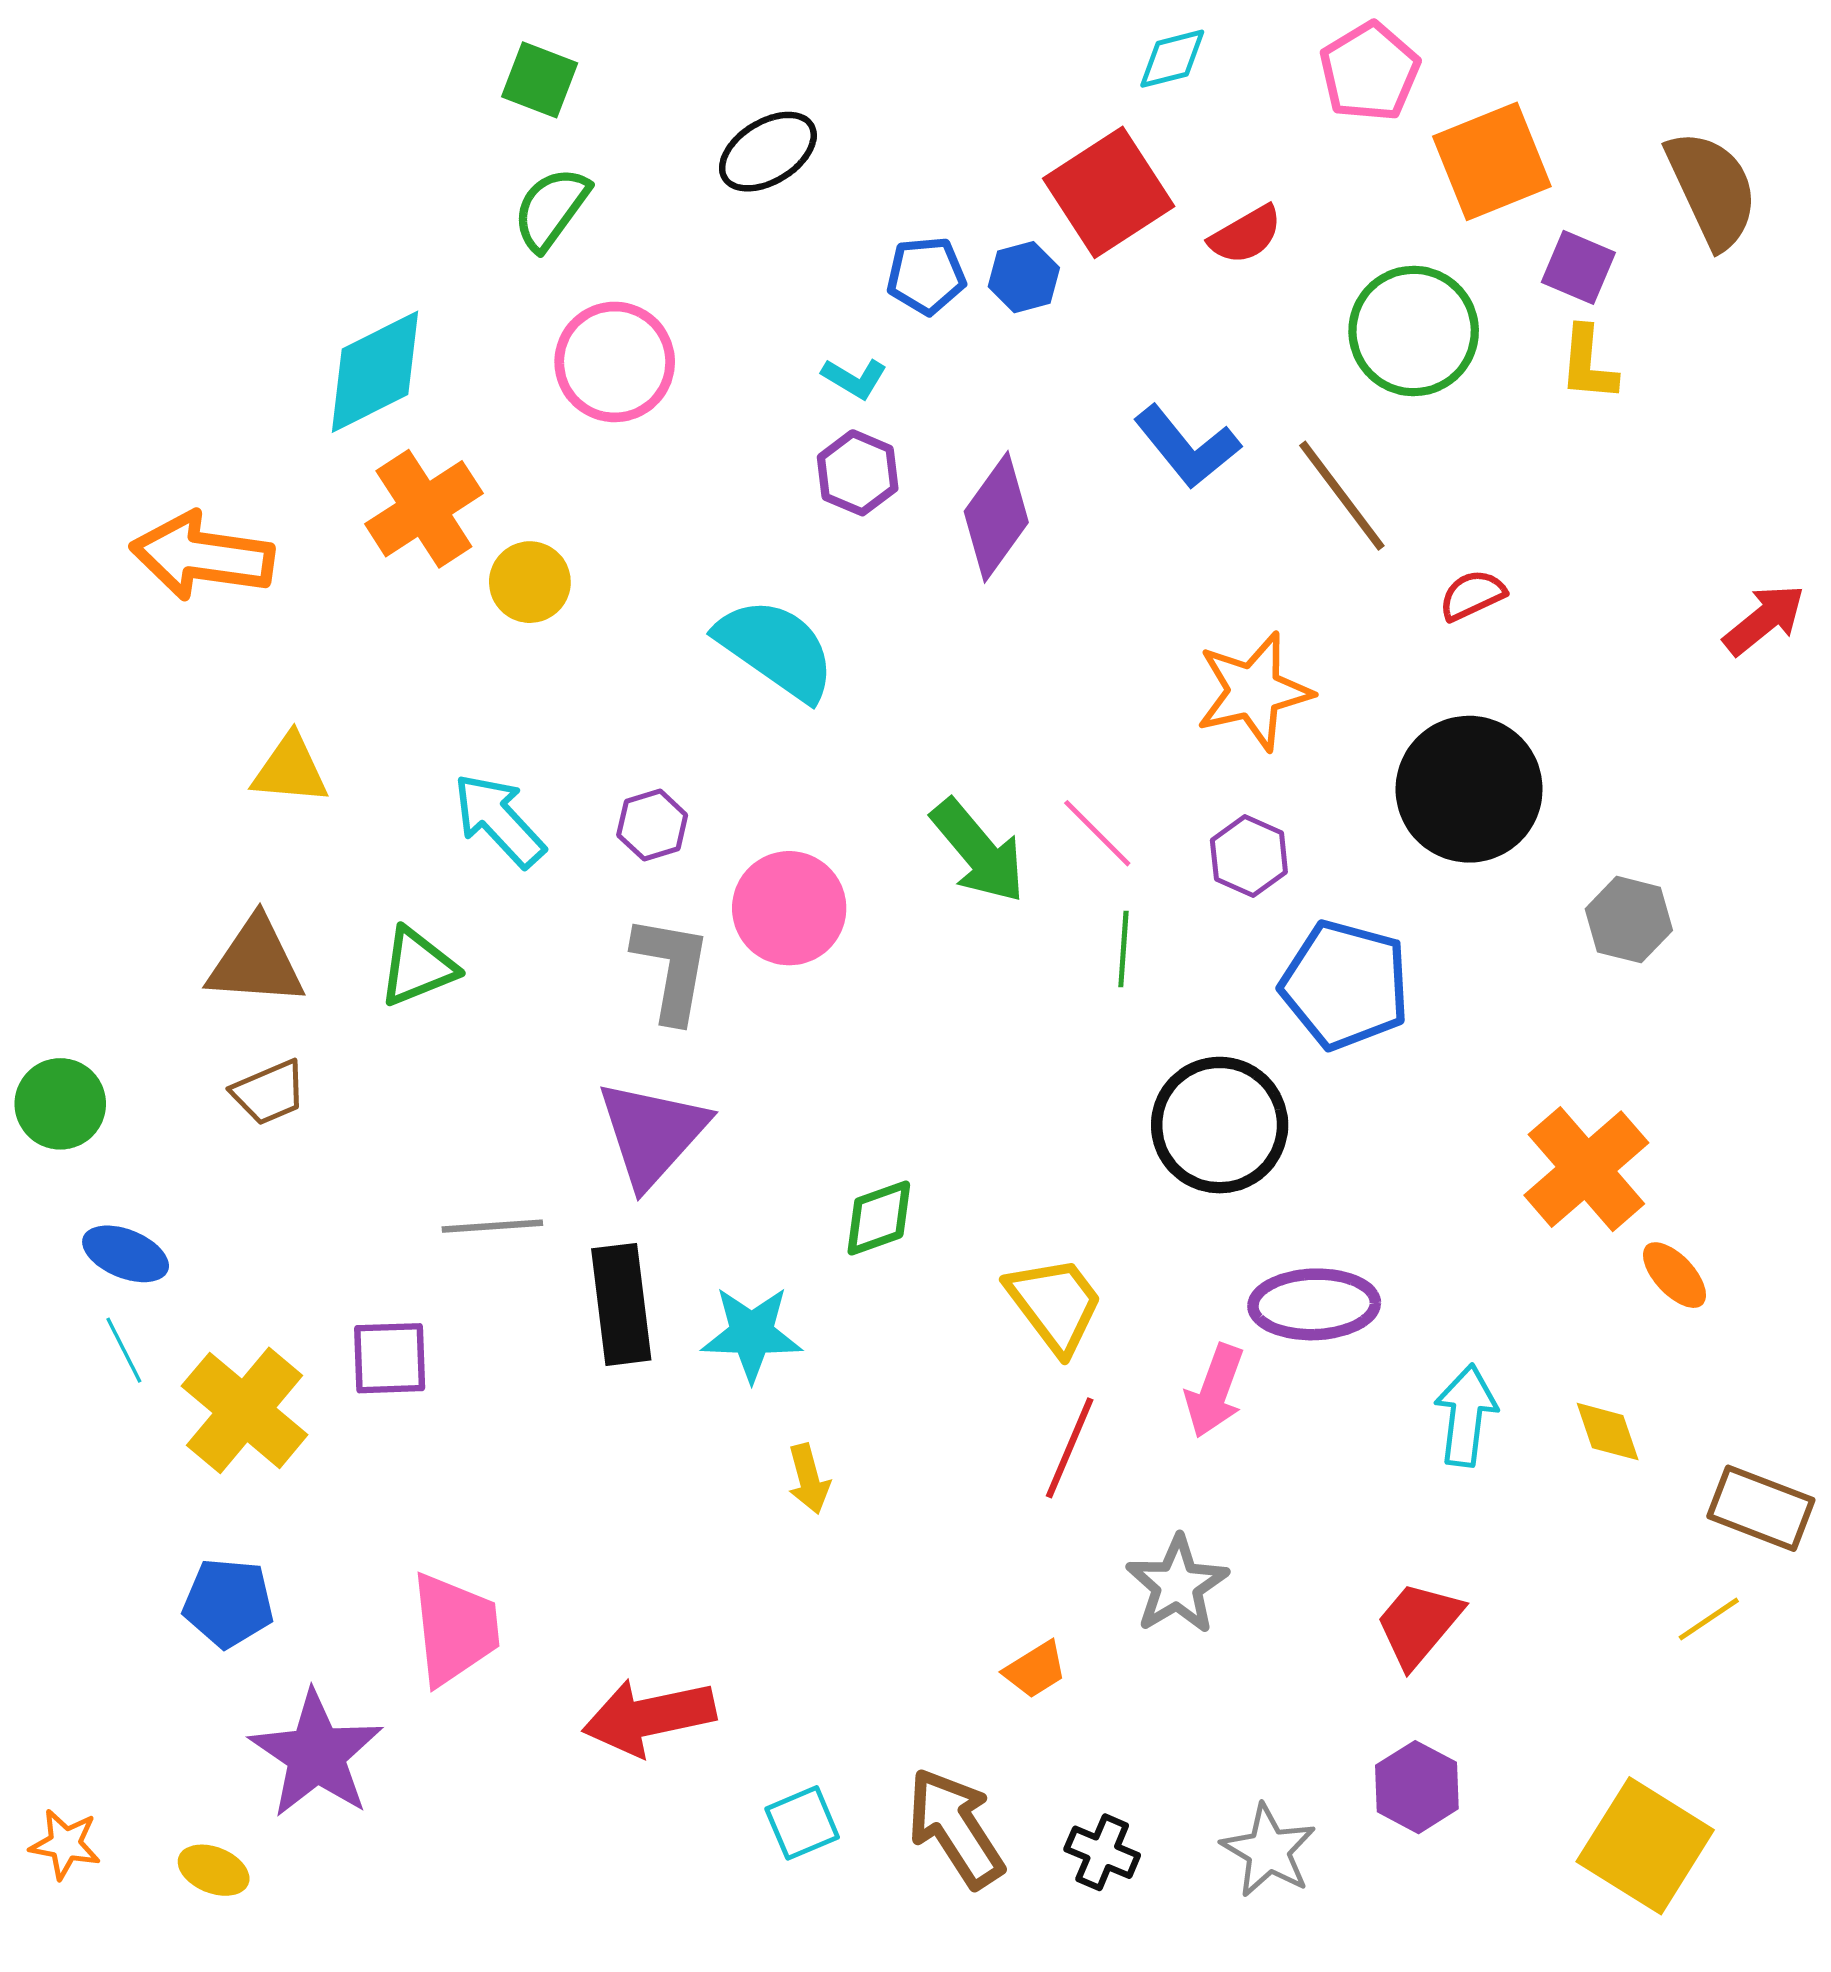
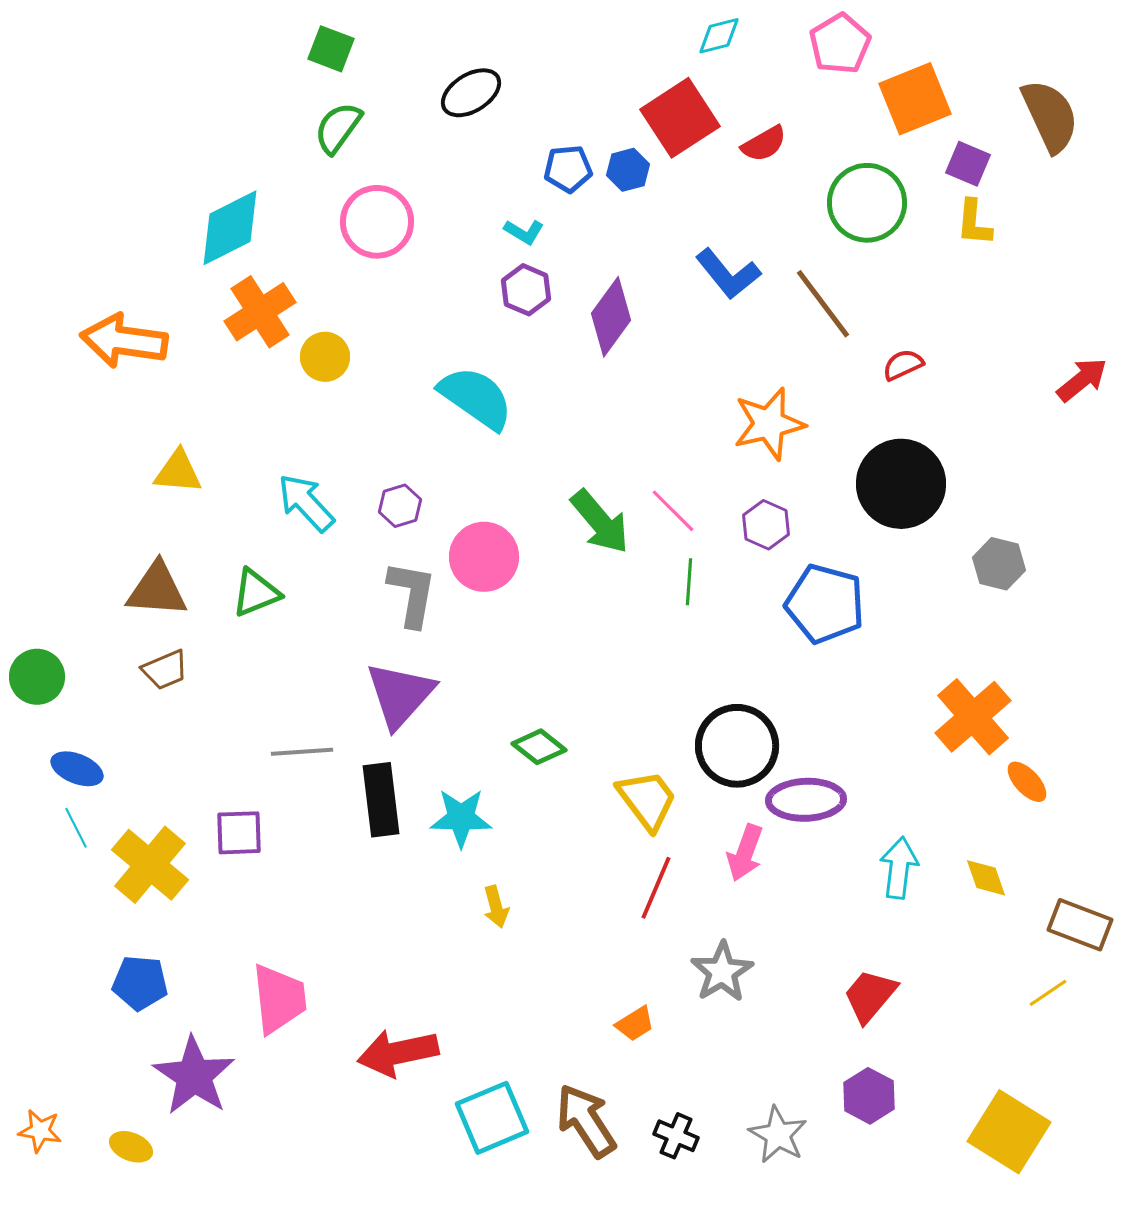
black circle: (1220, 1125) -> (737, 746), moved
green diamond: (879, 1218) -> (539, 747), turned 58
cyan square: (802, 1823) -> (492, 1118), size x1.6

